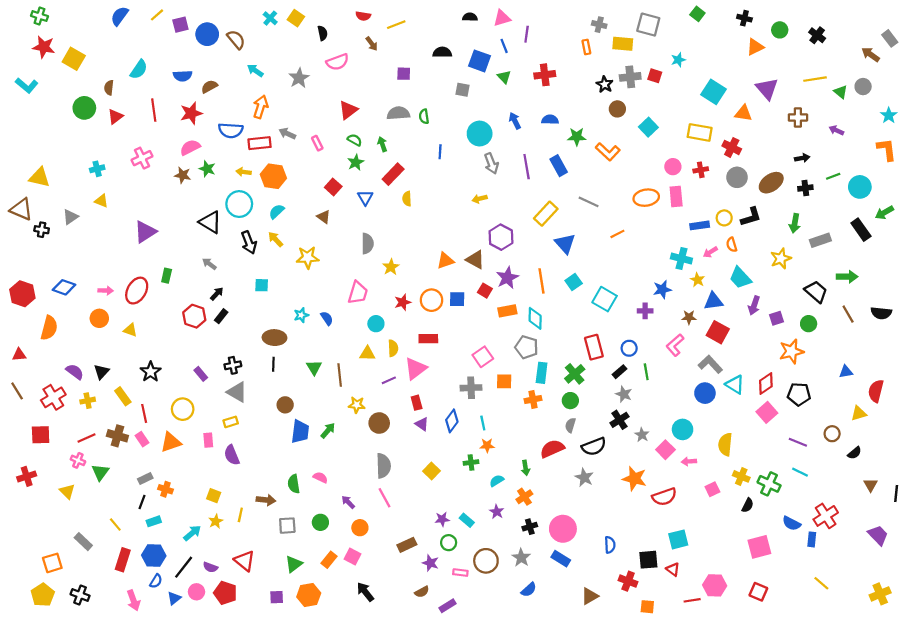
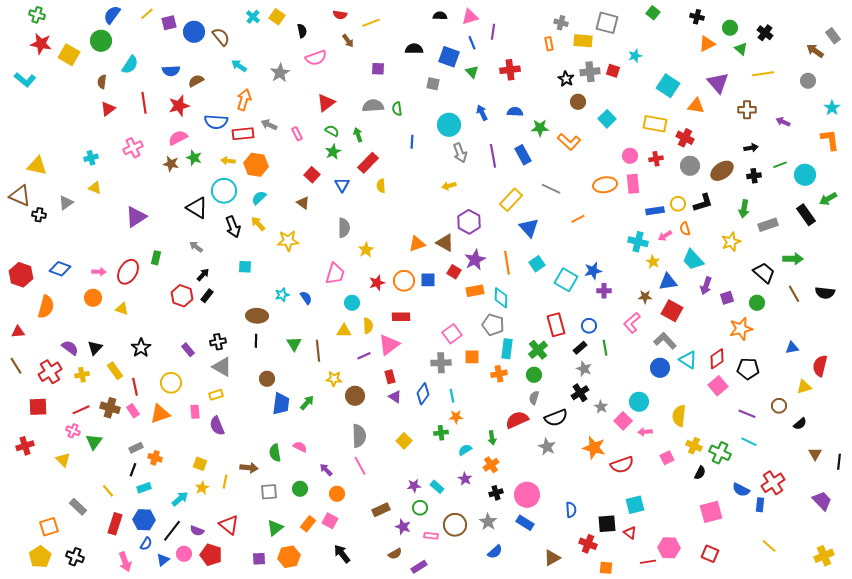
green triangle: (841, 92) -> (741, 49), moved
green circle: (84, 108) -> (101, 41), moved
blue star: (662, 289) -> (593, 271), moved

